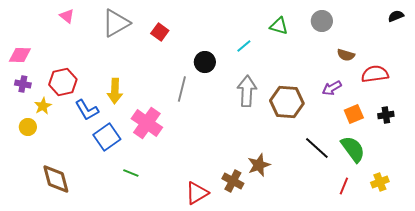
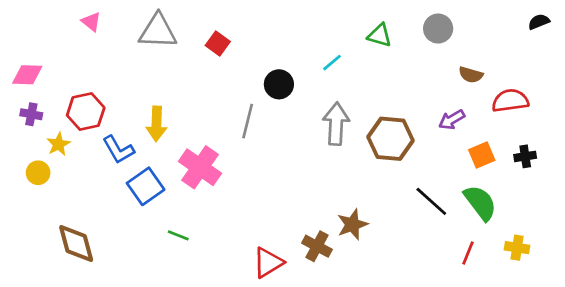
gray triangle: (116, 23) -> (158, 31), turned 32
yellow cross: (380, 182) -> (517, 248), turned 30

